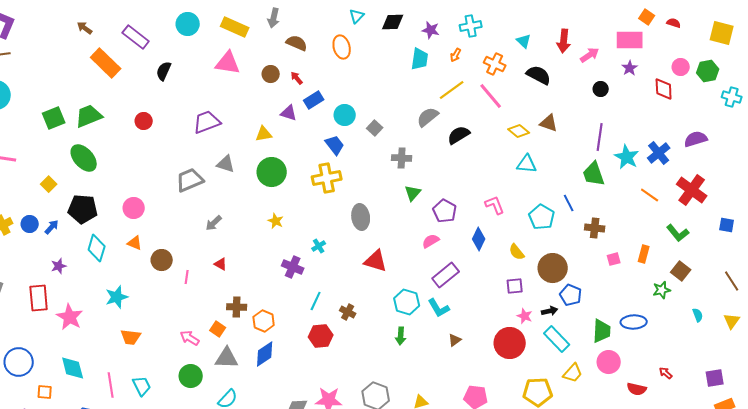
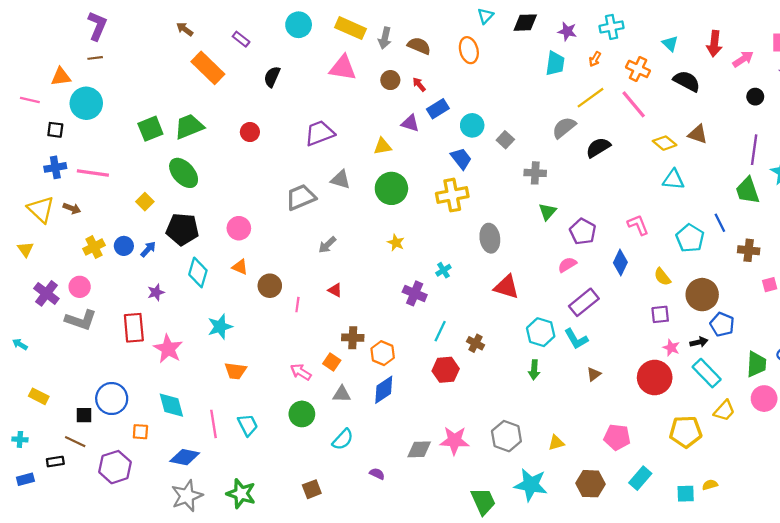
gray arrow: (274, 18) -> (385, 38), moved
purple rectangle: (136, 37) -> (241, 39), size x0.6
gray triangle: (227, 358) -> (342, 394), size x0.7

